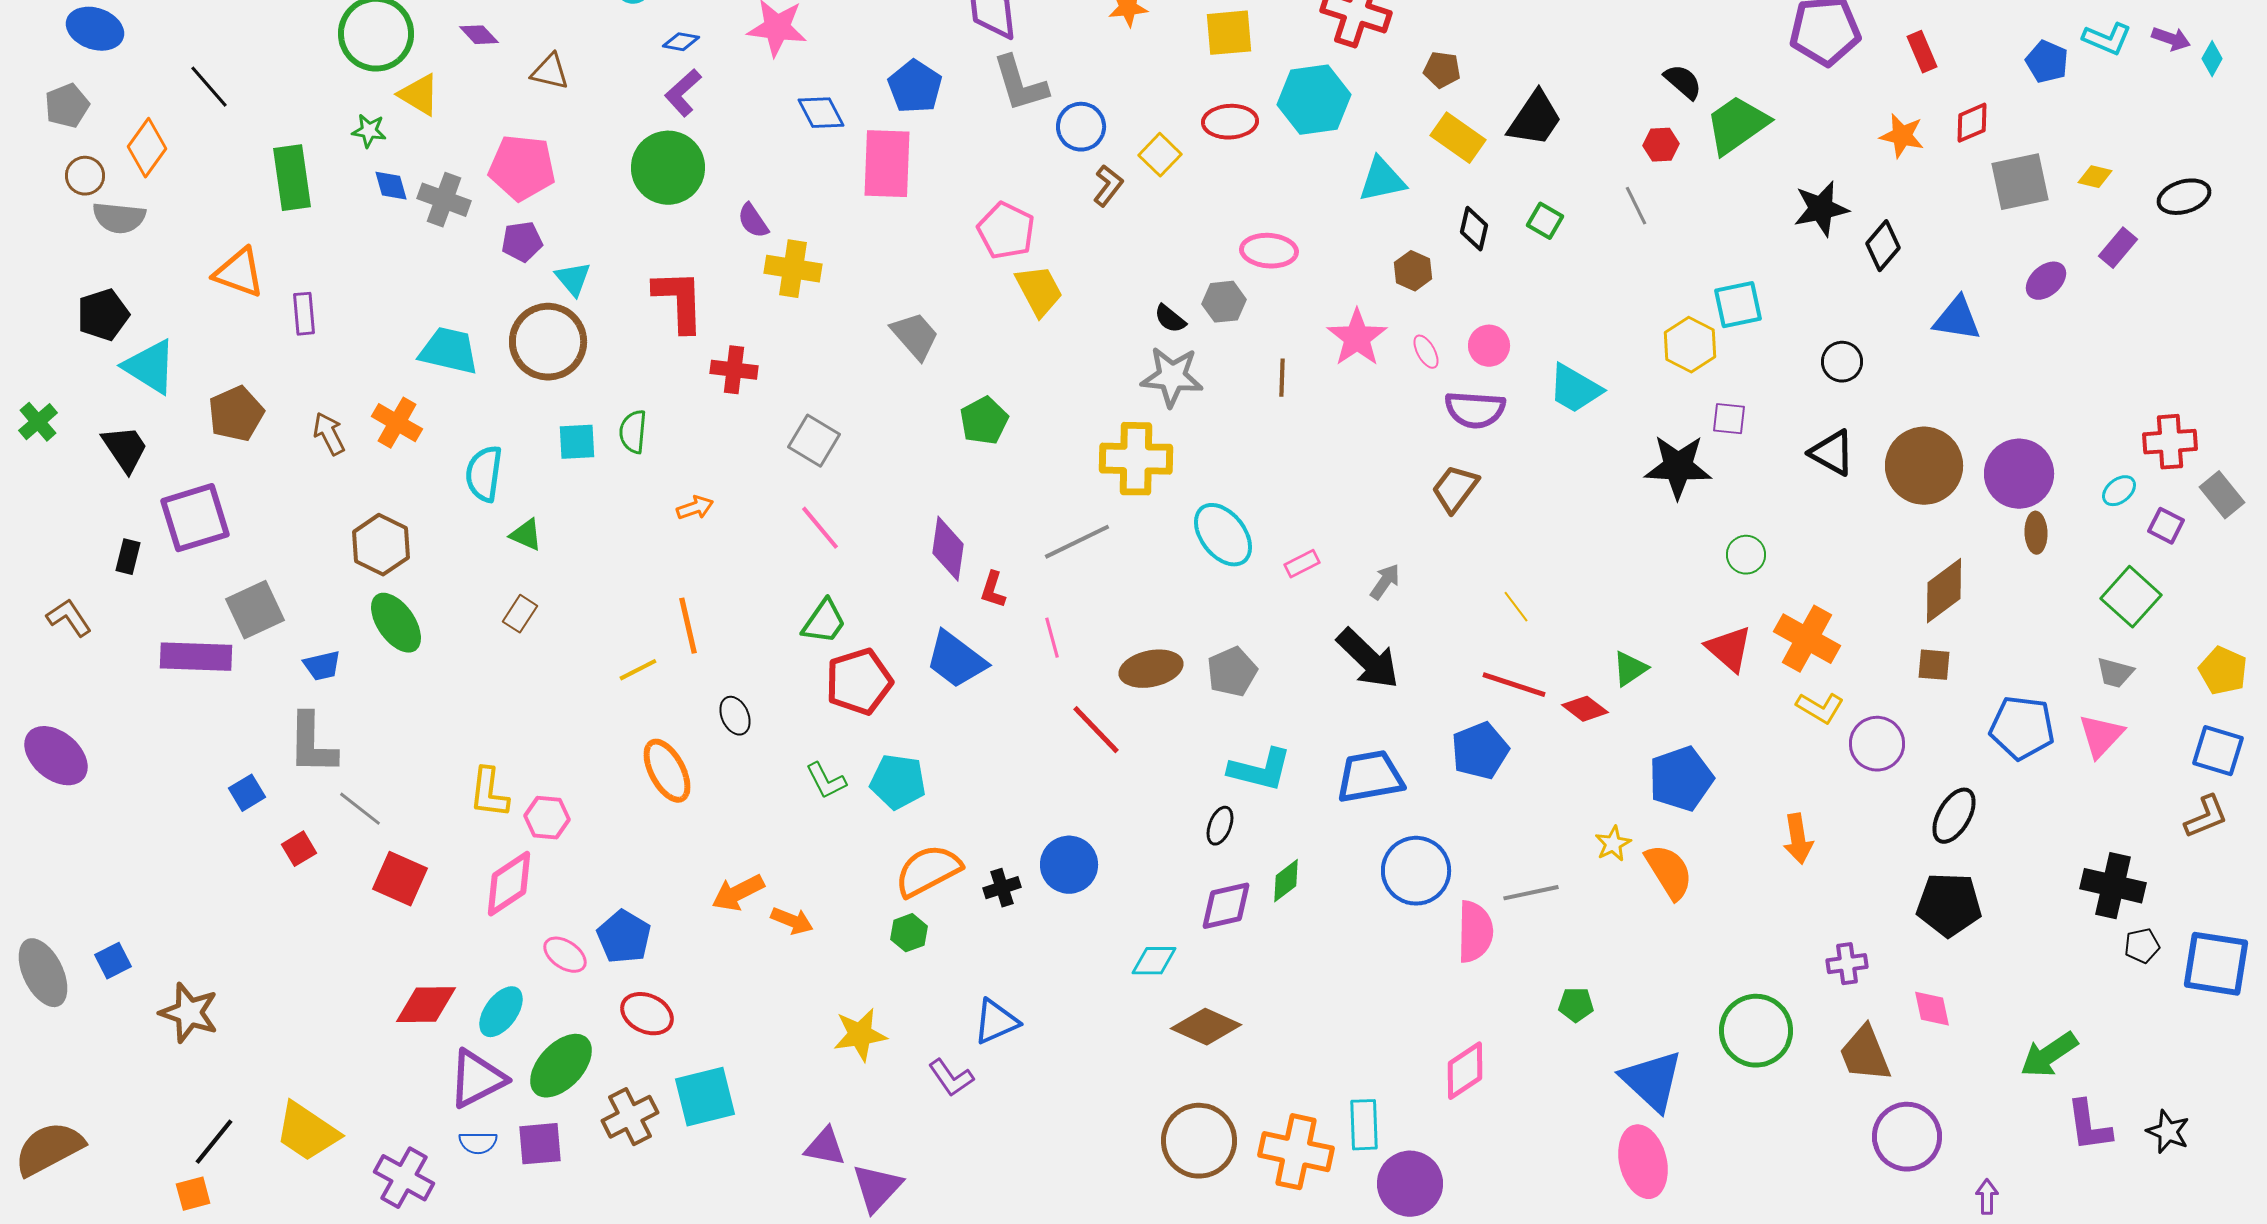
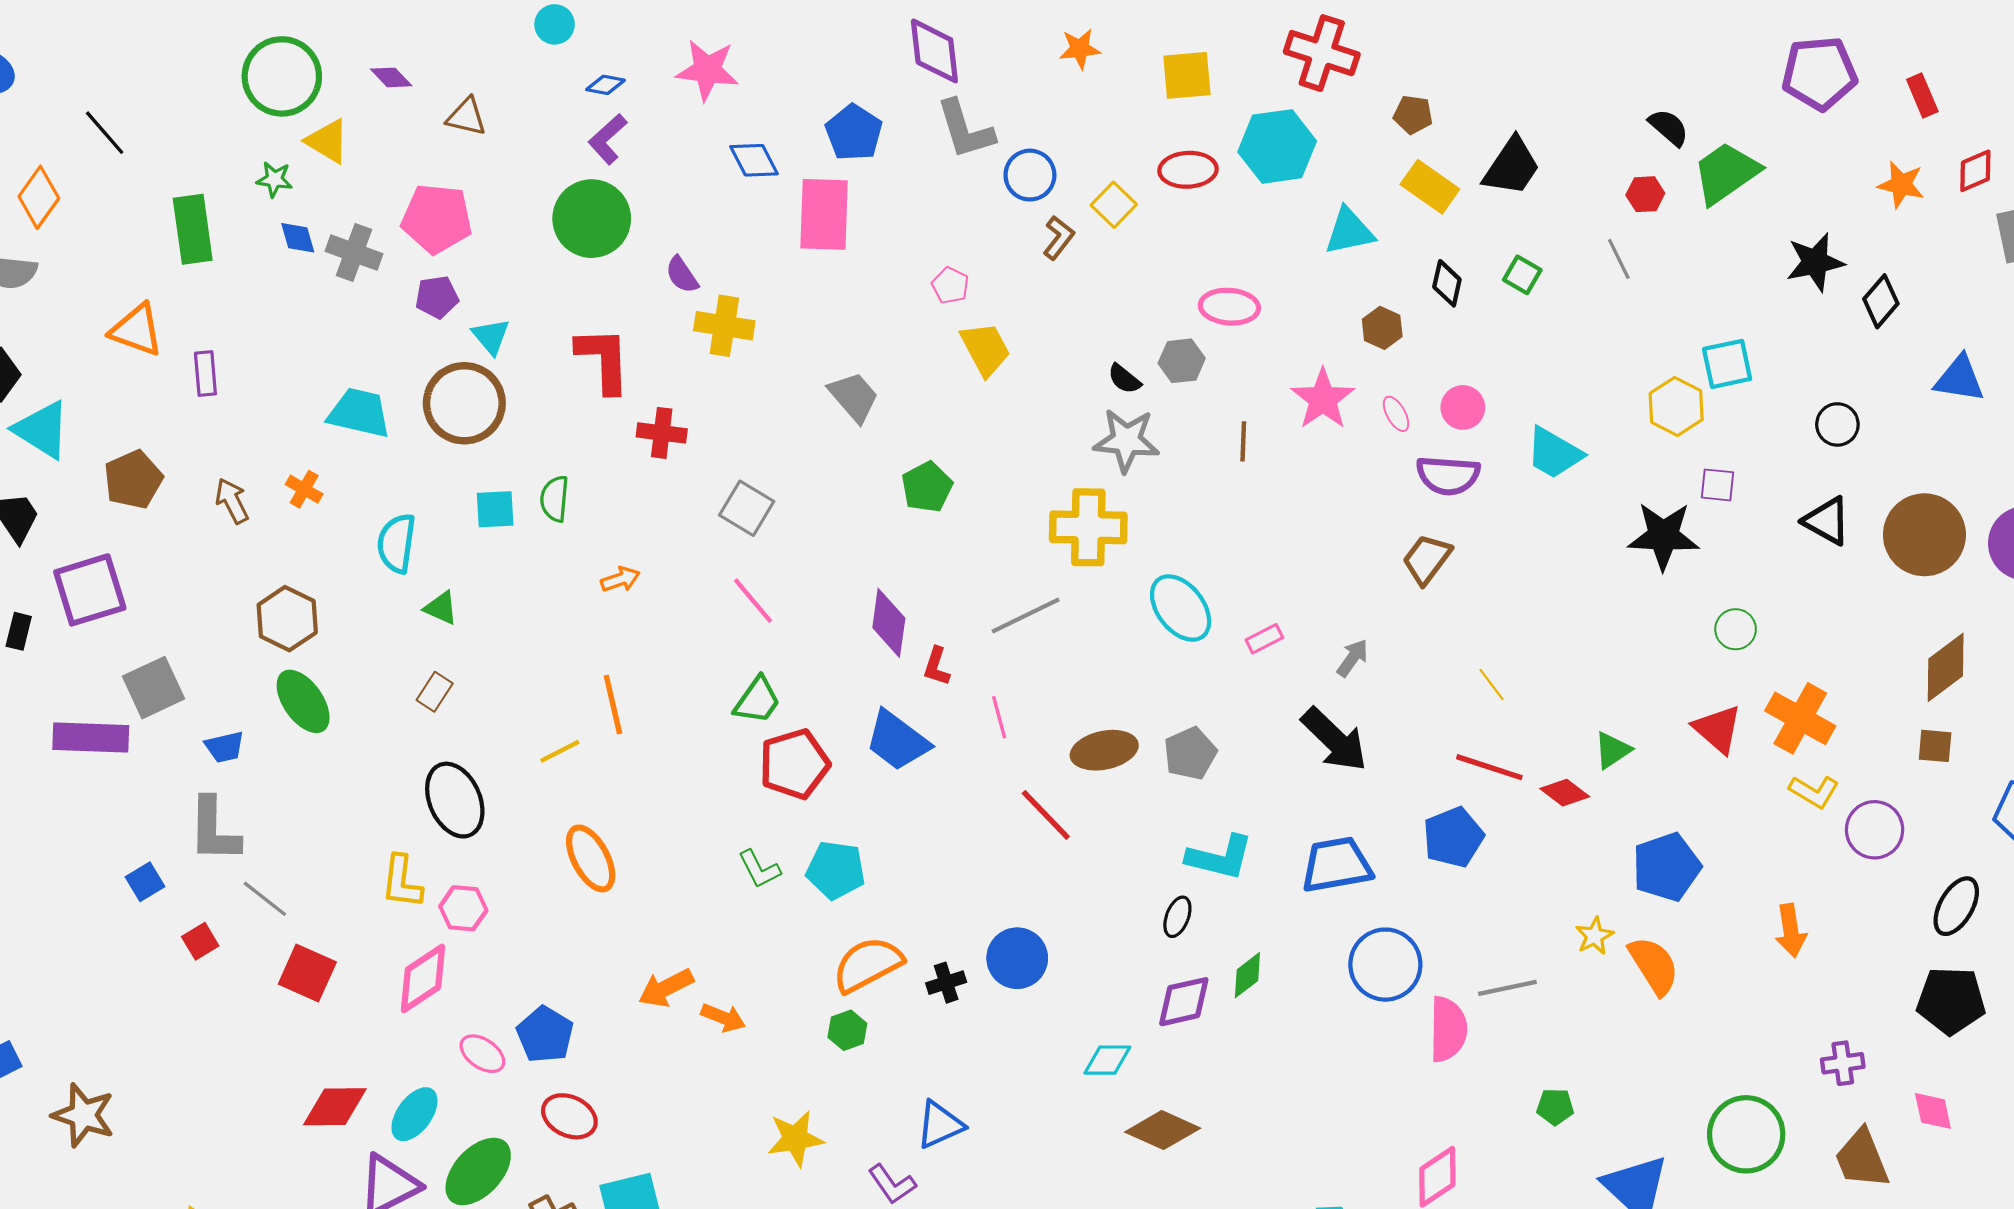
pink pentagon: (1006, 231) -> (950, 285), size x0.6
orange cross: (397, 423) -> (304, 489), size x0.7
black ellipse: (735, 716) -> (455, 800), moved, size x1.8

